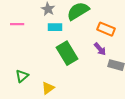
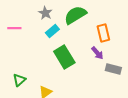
cyan rectangle: (55, 27) -> (52, 31), turned -40
orange rectangle: (106, 29) -> (103, 33), turned 54

